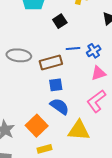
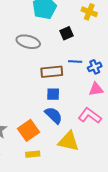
gray ellipse: (19, 55) -> (28, 42), moved
pink L-shape: (96, 101) -> (90, 116), turned 65

